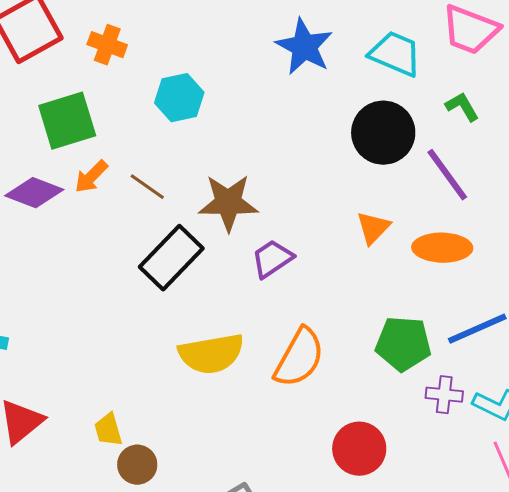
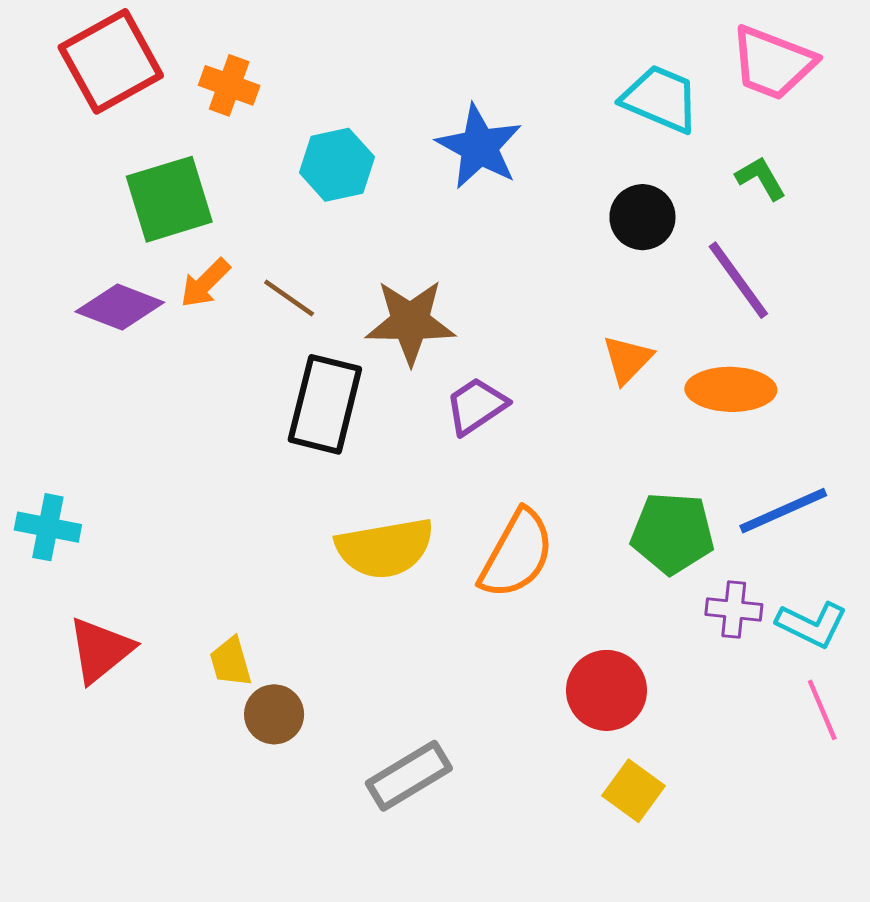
blue star: (304, 47) -> (479, 147), moved
black circle: (383, 133) -> (642, 217), size x0.7
black rectangle: (171, 258) -> (325, 404), turned -30

